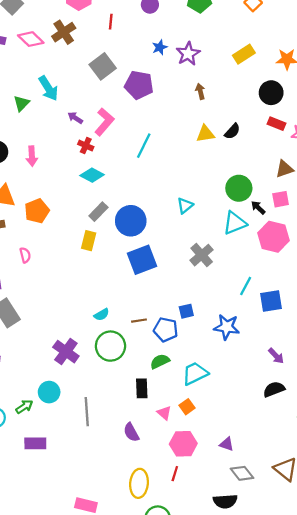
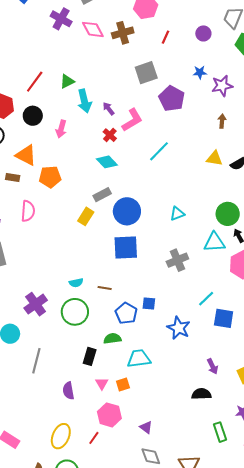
cyan arrow: (48, 88) -> (84, 101), moved
pink semicircle: (25, 255) -> (28, 211), size x1.5
brown line: (139, 321) -> (105, 288), moved

